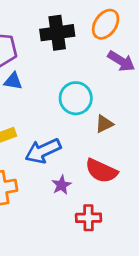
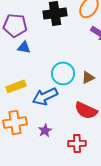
cyan circle: (76, 98) -> (63, 73), moved
purple star: (61, 185) -> (45, 130), moved

